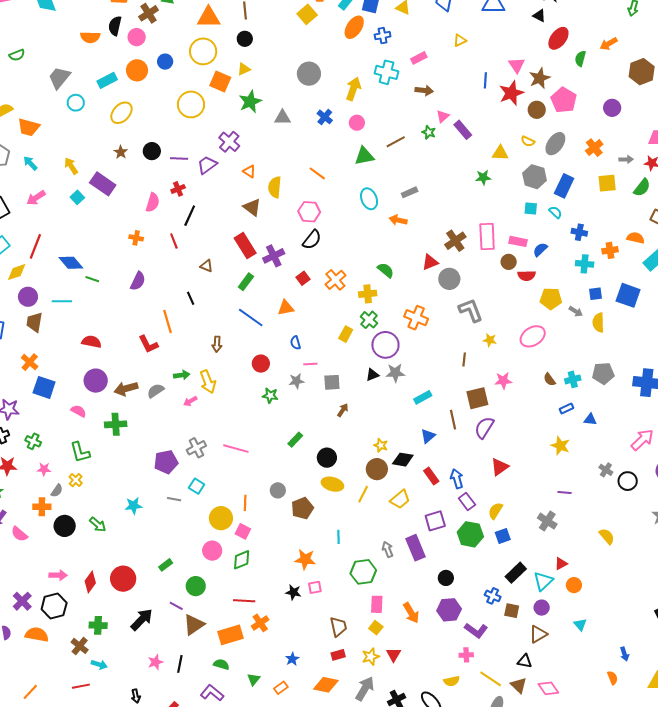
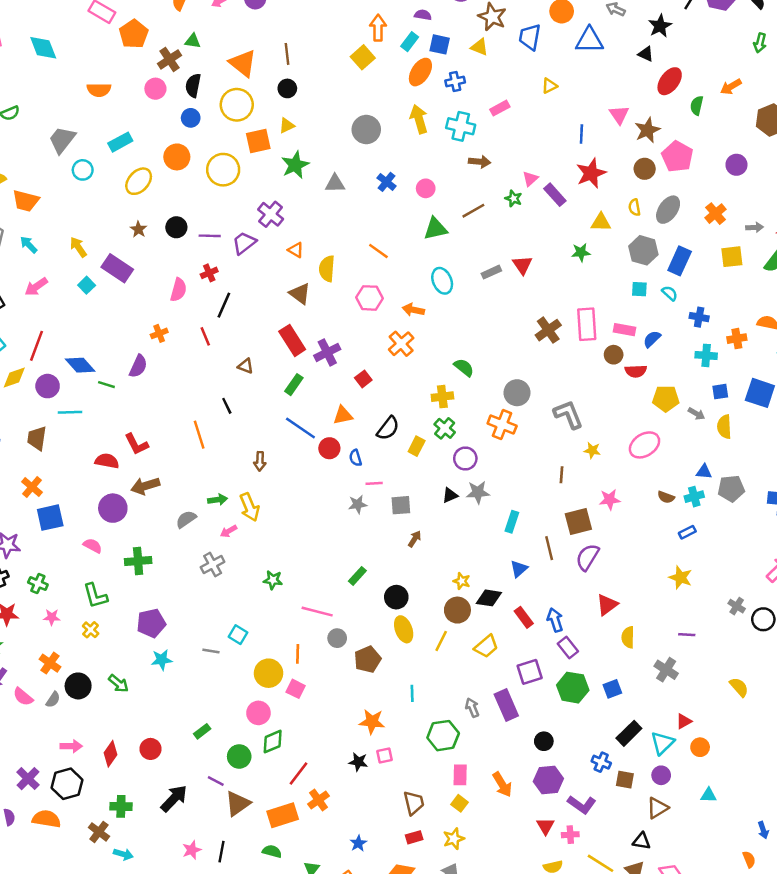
orange triangle: (209, 17) -> (243, 63), turned 40
black semicircle: (115, 26) -> (193, 85), moved
orange circle: (137, 70) -> (177, 157), moved
orange square: (220, 81) -> (258, 141), turned -35
yellow arrow: (353, 89) -> (419, 119), moved, turned -35
brown arrow: (424, 91) -> (480, 162), moved
red star: (511, 93) -> (591, 173), moved
yellow semicircle: (528, 141) -> (634, 207), turned 56
orange arrow: (398, 220) -> (413, 310), moved
orange cross: (136, 238) -> (159, 333), turned -32
black semicircle: (312, 240) -> (388, 428), moved
red triangle: (430, 262) -> (522, 265), moved, turned -42
gray circle: (449, 279) -> (517, 393), moved
orange cross: (335, 280) -> (401, 344), moved
purple semicircle: (138, 281) -> (138, 366), moved
purple circle: (28, 297) -> (48, 386), moved
red L-shape: (148, 344) -> (136, 444), moved
purple circle: (385, 345) -> (465, 458), size x0.7
red circle: (261, 364) -> (329, 448), moved
brown semicircle: (550, 379) -> (666, 497), turned -32
blue square: (44, 387) -> (50, 518), turned -30
brown arrow: (126, 389) -> (145, 486), moved
green star: (270, 396) -> (273, 580), moved
cyan rectangle: (423, 397) -> (512, 522), turned -42
blue triangle: (590, 419) -> (704, 472), moved
gray cross: (196, 448) -> (213, 565), moved
pink line: (236, 449) -> (317, 612), moved
purple pentagon: (166, 462) -> (151, 623), moved
yellow ellipse: (332, 484) -> (404, 629), turned 55
gray semicircle: (57, 491) -> (53, 700), moved
orange cross: (42, 507) -> (50, 663), turned 36
yellow semicircle: (495, 511) -> (628, 637), moved, turned -30
green diamond: (242, 560) -> (273, 742), moved
red circle: (123, 579) -> (151, 749), size x0.7
red line: (244, 601) -> (298, 773), turned -55
cyan triangle: (580, 625) -> (709, 795), turned -48
red triangle: (394, 655) -> (546, 826), moved

